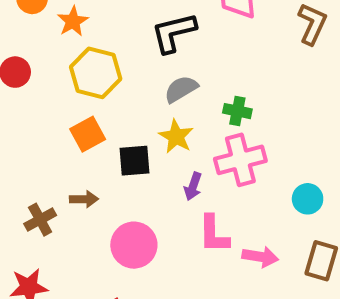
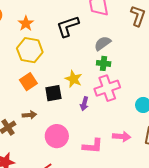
orange star: (73, 21) -> (26, 23), moved
gray semicircle: (181, 89) -> (103, 43), moved
pink L-shape: (214, 234) -> (93, 146), moved, turned -80

